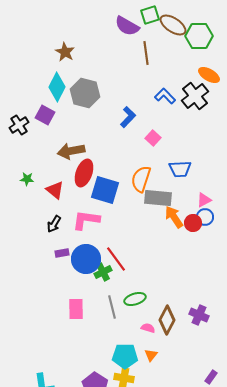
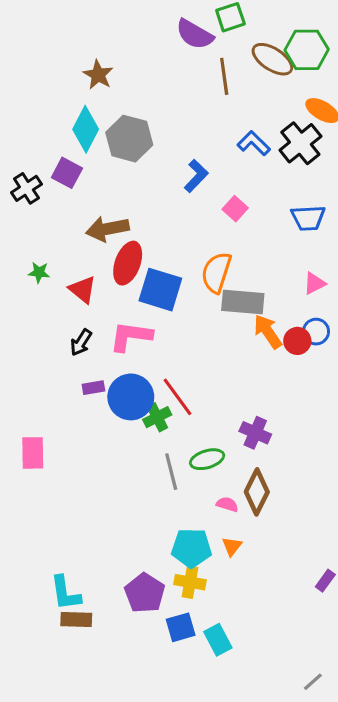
brown ellipse: (173, 25) -> (272, 59), moved
blue trapezoid: (180, 169) -> (308, 218), moved
pink triangle: (204, 200) -> (314, 283), moved
pink rectangle: (76, 309) -> (33, 453), moved
purple cross: (199, 315) -> (255, 433), moved

